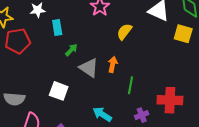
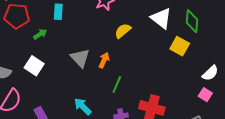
green arrow: (71, 50) -> (40, 34), moved
white square: (59, 91) -> (34, 66), moved

